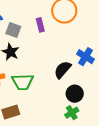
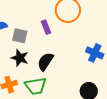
black semicircle: (63, 70) -> (45, 62), moved

